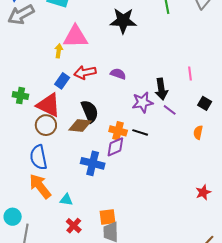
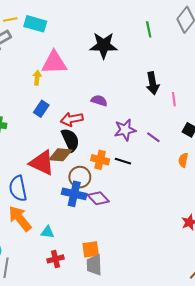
red arrow: (85, 72) -> (72, 119), moved
black arrow: (161, 89) -> (153, 83), moved
red triangle: (49, 105) -> (42, 163), moved
brown circle: (46, 125) -> (80, 177), moved
purple diamond: (115, 147) -> (98, 198), moved, turned 70
red cross: (74, 226) -> (56, 259), turned 35

